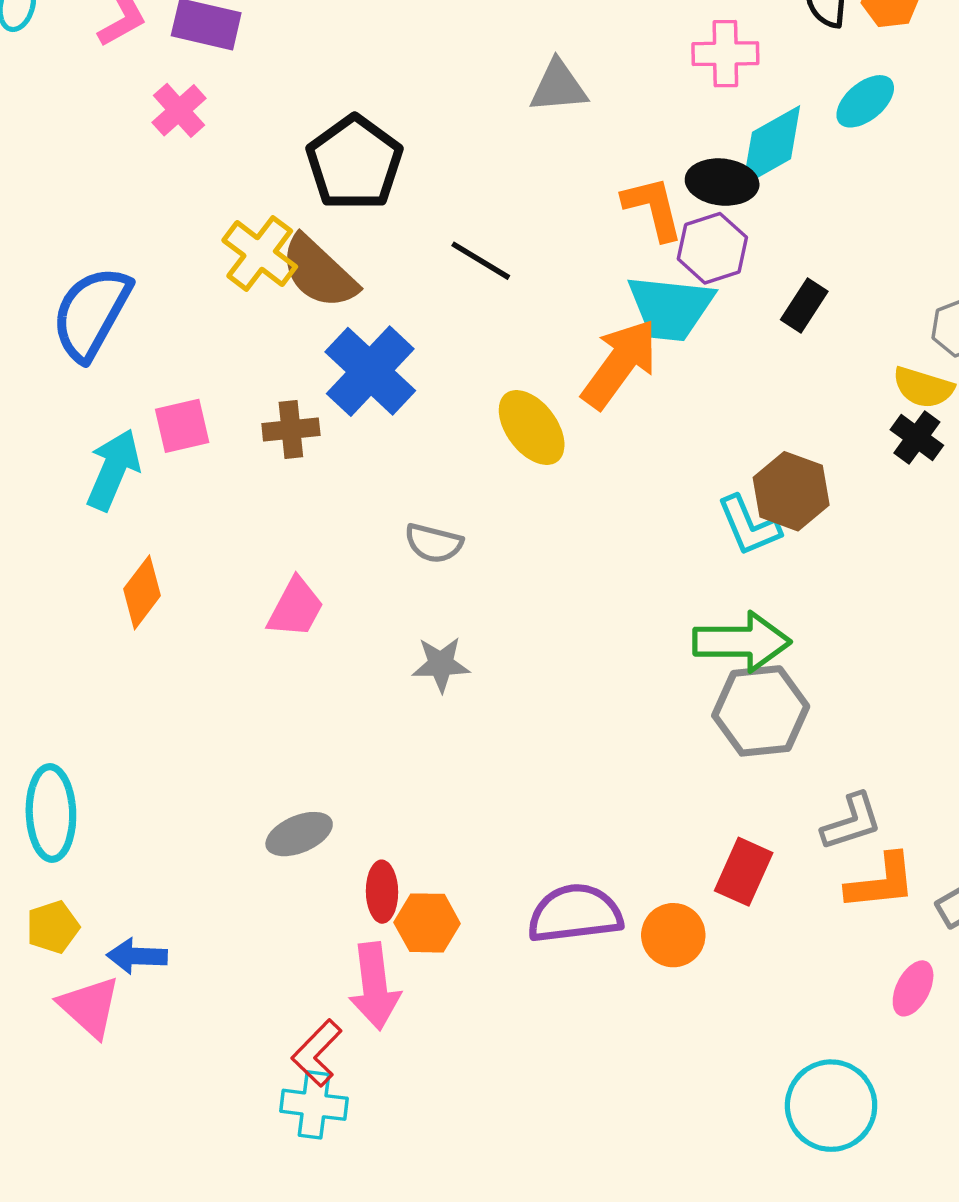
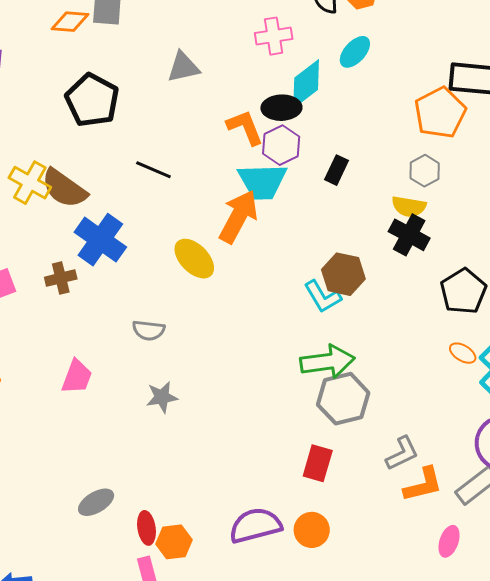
black pentagon: (355, 163) -> (92, 100), moved
black cross: (917, 437) -> (409, 235), size x1.4
red rectangle: (744, 872) -> (318, 463), moved

